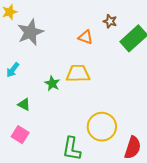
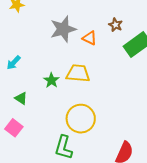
gray star: (30, 32) -> (63, 29), moved
yellow circle: (102, 127) -> (81, 119), moved

